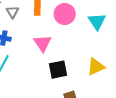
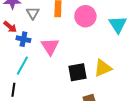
pink triangle: (42, 43) -> (50, 46), moved
yellow triangle: (96, 67) -> (103, 68), moved

